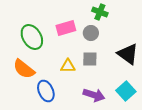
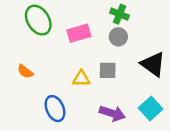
gray circle: (91, 33) -> (118, 37), moved
green ellipse: (32, 37) -> (38, 20), moved
orange semicircle: (24, 69) -> (25, 71), moved, size x0.6

